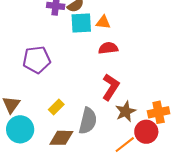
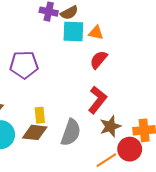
red semicircle: (108, 48) -> (99, 60), turned -48
yellow rectangle: (56, 107) -> (40, 115), turned -56
brown diamond: (61, 138) -> (35, 132), moved

